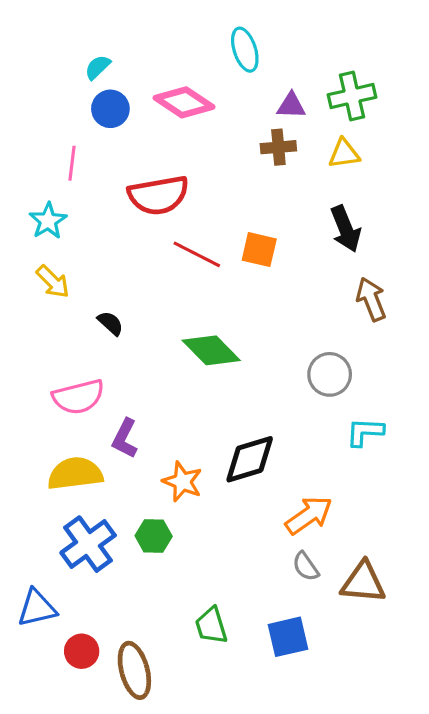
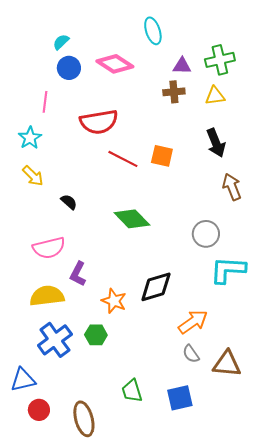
cyan L-shape: (365, 432) -> (228, 270), size x1.5
red circle: (82, 651) -> (39, 410), moved

